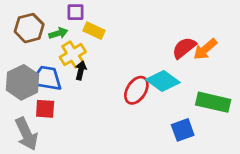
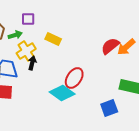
yellow rectangle: (94, 31) -> (53, 39), moved
cyan diamond: (163, 81) -> (62, 93), moved

